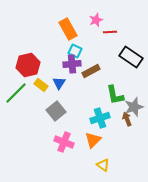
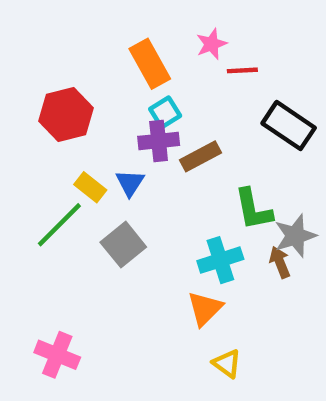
cyan square: (75, 51) -> (165, 112), turned 32
red hexagon: (28, 65) -> (66, 115), moved
green line: (16, 93) -> (59, 225), moved
pink cross: (64, 142) -> (57, 355), moved

